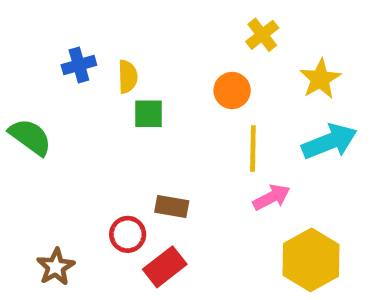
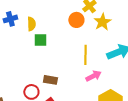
yellow star: (320, 79) -> (102, 22), moved
orange circle: (232, 91) -> (76, 20), moved

